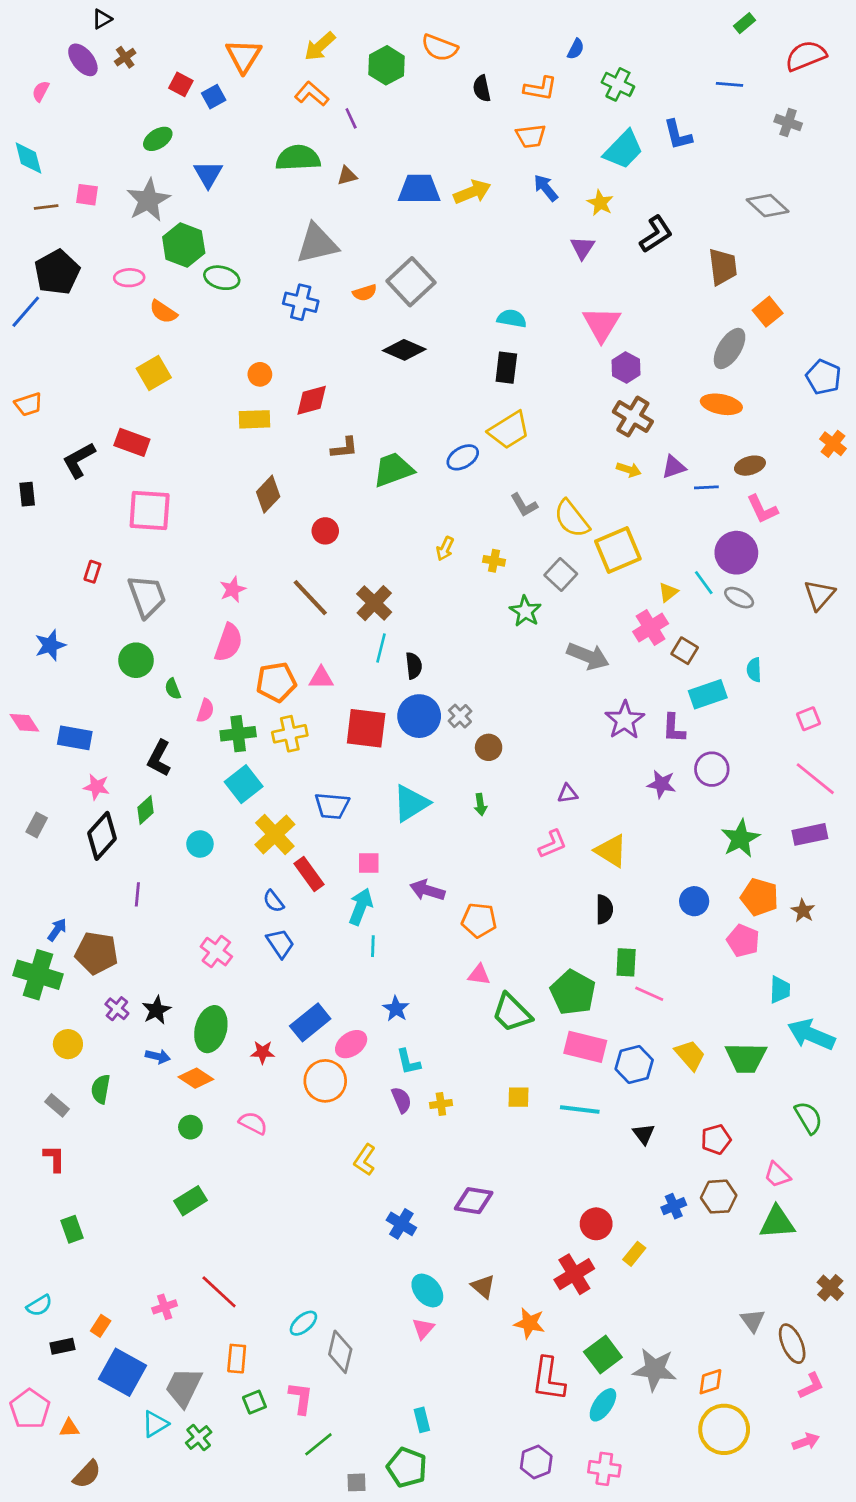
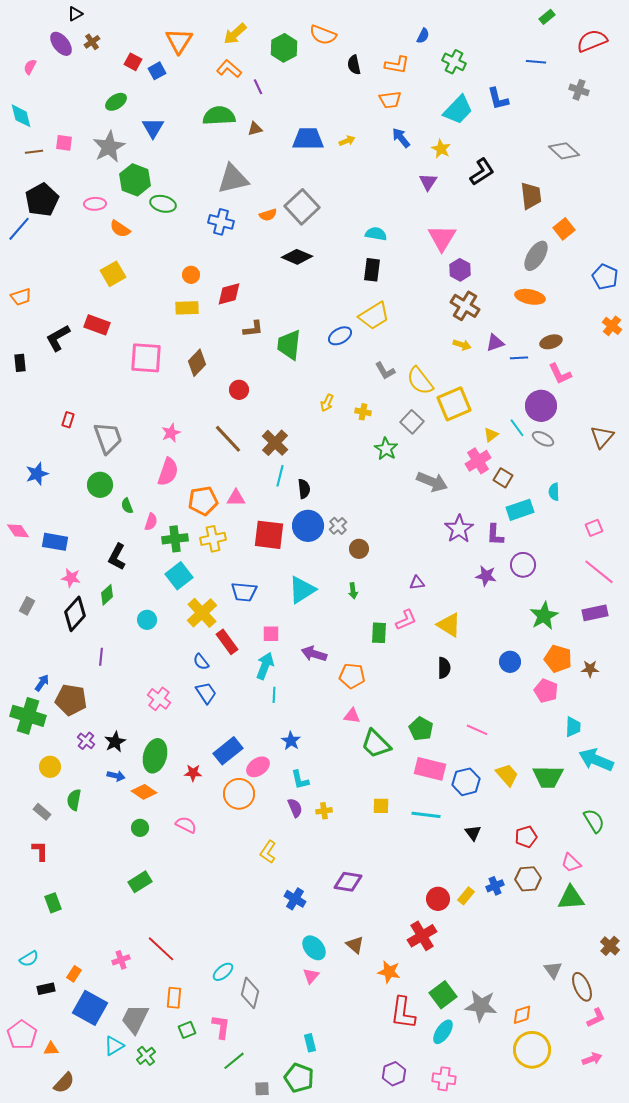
yellow arrow: (472, 192) -> (347, 141), size x0.6
green trapezoid: (393, 470) -> (289, 345), turned -64
pink square: (150, 510) -> (146, 358), moved
brown star: (803, 911) -> (590, 669), turned -30
green rectangle: (626, 962) -> (379, 633), moved
green pentagon: (573, 992) -> (421, 729), size x0.7
yellow rectangle: (634, 1254) -> (466, 896), moved

